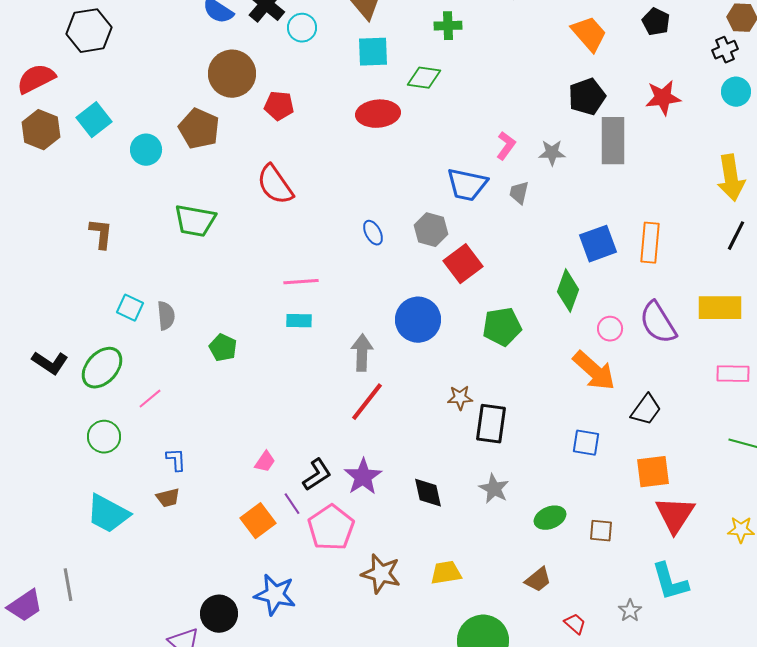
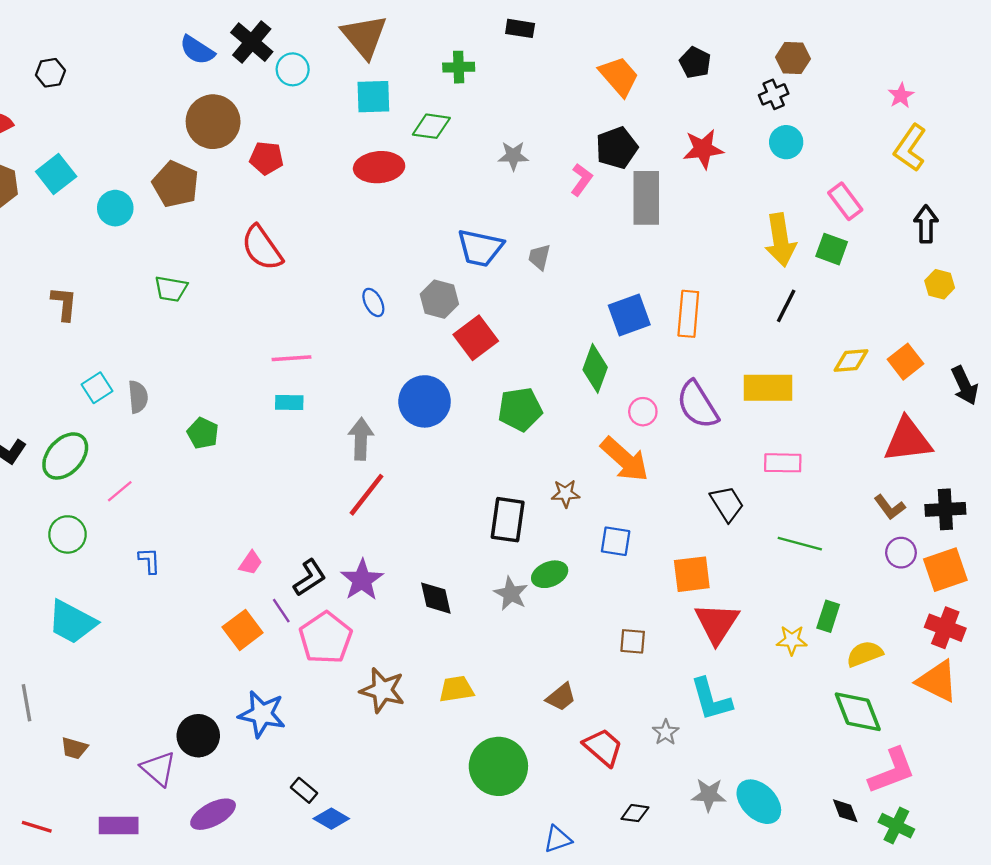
black hexagon: (89, 31) -> (50, 73), size x0.6
pink L-shape: (506, 146) -> (581, 180), moved
gray star: (552, 153) -> (513, 156), moved
green trapezoid: (195, 221) -> (171, 289), size x0.7
cyan square: (130, 308) -> (97, 388), turned 32
brown star: (460, 398) -> (566, 494), moved
black trapezoid: (646, 410) -> (727, 504), moved, turned -68
brown trapezoid: (168, 498) -> (74, 748), moved, turned 30
green ellipse: (550, 518) -> (550, 574), moved
red trapezoid: (575, 624) -> (603, 747), size x1.6

